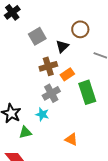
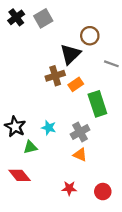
gray square: (37, 36) -> (43, 18), moved
black triangle: (62, 46) -> (70, 54), size x1.5
gray cross: (51, 93) -> (80, 132), moved

